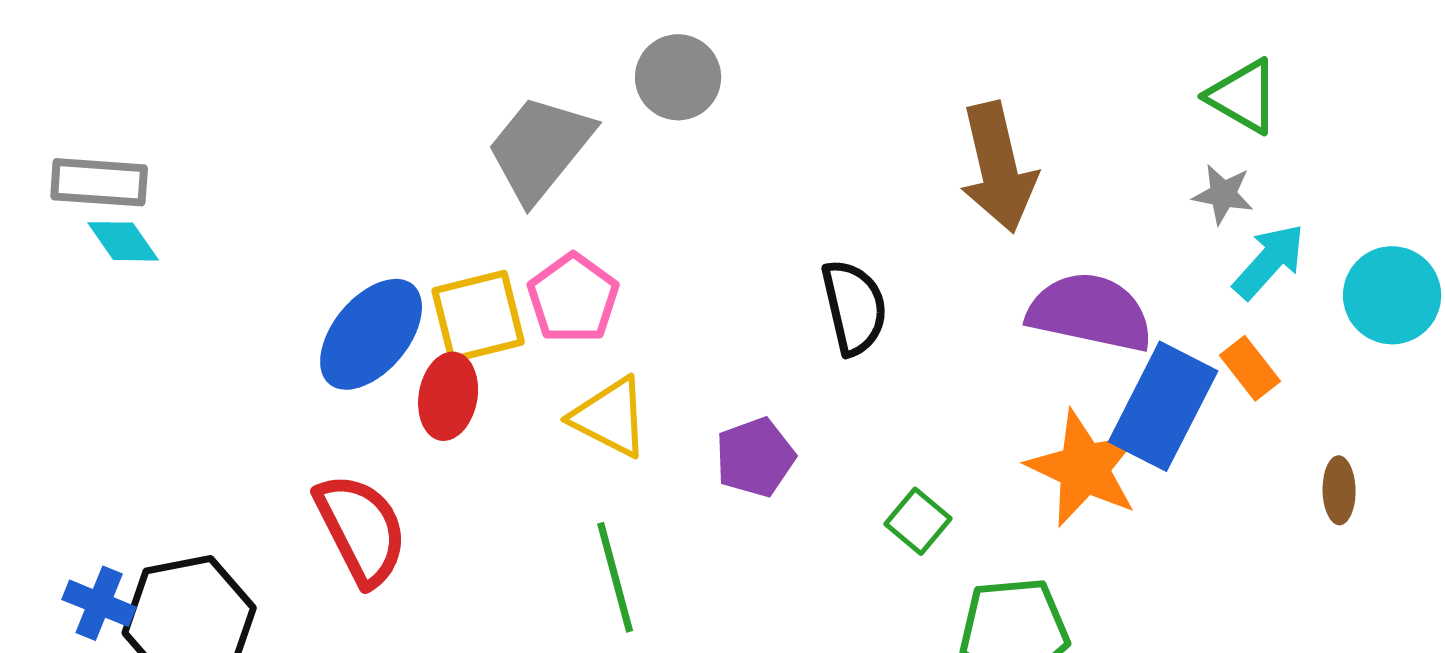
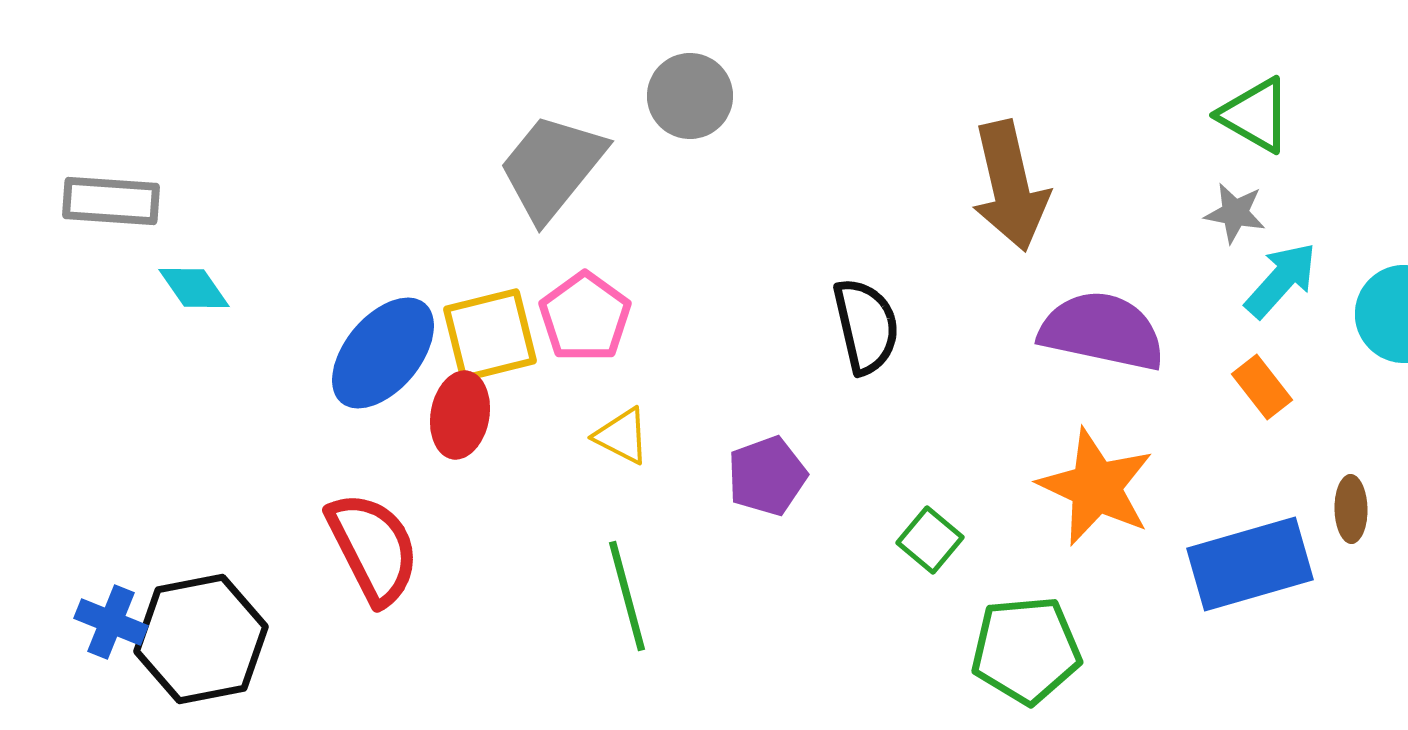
cyan diamond: (123, 241) -> (194, 288), moved
blue rectangle: (1163, 406) -> (1250, 564), moved, turned 47
yellow triangle: (610, 417) -> (622, 436), size x0.7

